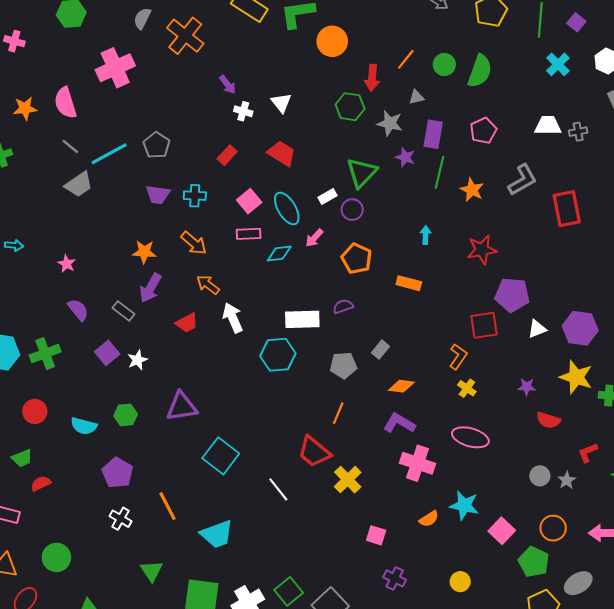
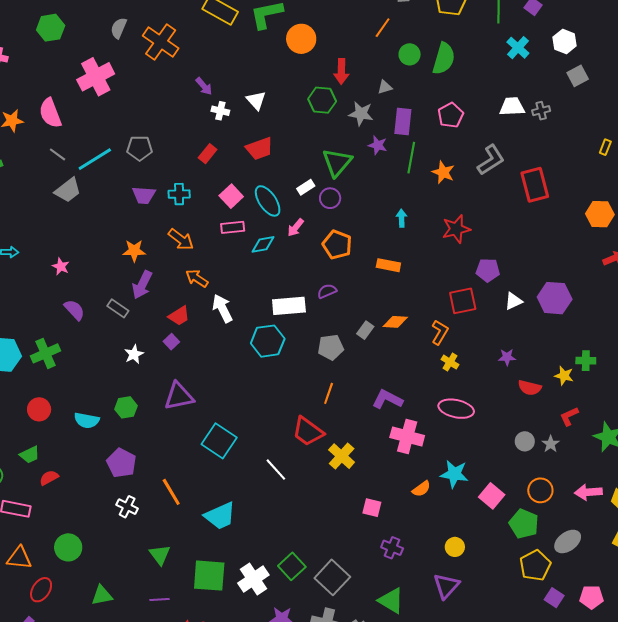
orange line: (406, 59) -> (383, 28), moved
gray pentagon: (157, 145) -> (140, 148), turned -30
red trapezoid: (282, 153) -> (259, 149), turned 132
purple pentagon: (512, 295) -> (488, 270), size x0.7
purple square: (107, 353) -> (171, 342), moved, size x0.7
yellow star: (576, 377) -> (564, 376), moved, size x0.6
orange diamond: (401, 386) -> (395, 322), moved

